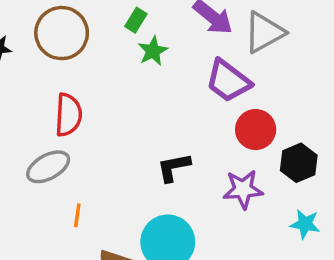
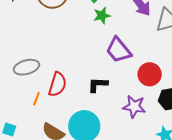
purple trapezoid: (228, 81) -> (118, 50), moved
red semicircle: (68, 115) -> (57, 84), moved

